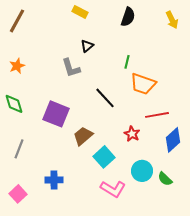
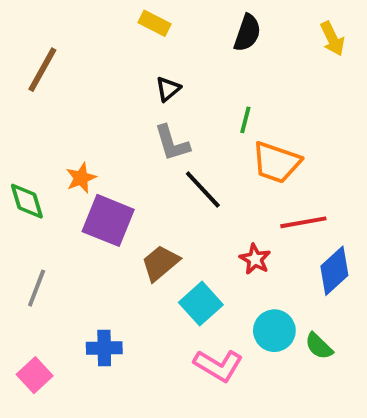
brown line: (17, 21) -> (42, 70), moved
orange star: (17, 66) -> (81, 178), moved
gray L-shape: (71, 68) -> (172, 143), moved

